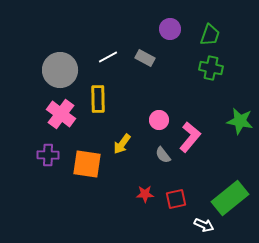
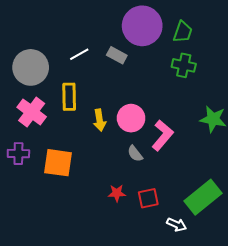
purple circle: (170, 29) -> (142, 26), size x1.8
pink circle: (159, 120) -> (131, 118), size x1.4
yellow arrow: (122, 144) -> (100, 120), moved, turned -45

